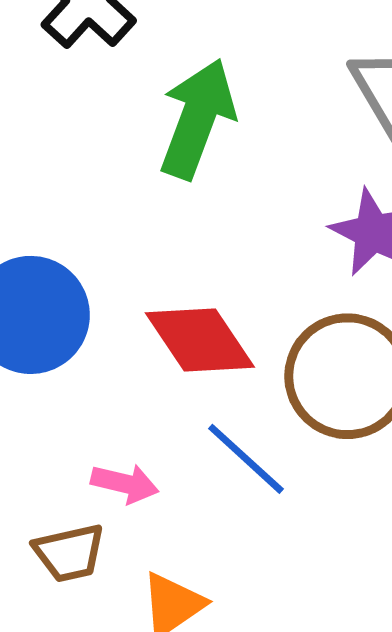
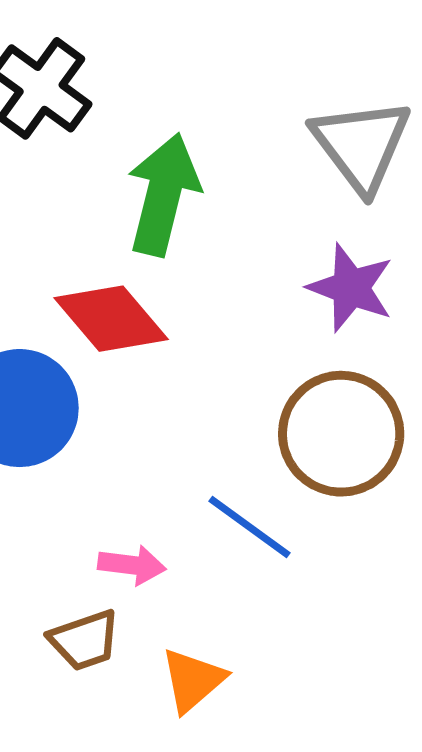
red diamond: (200, 340) -> (111, 319), moved

